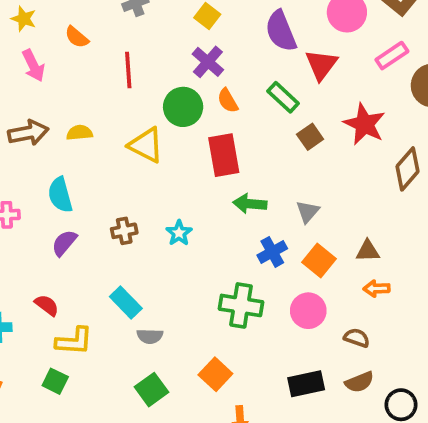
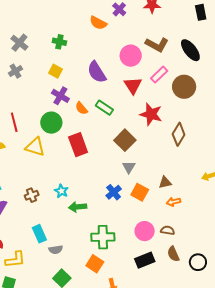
red triangle: (321, 65) -> (133, 85), moved
red line: (128, 70) -> (14, 122), moved
orange semicircle: (228, 101) -> (81, 108), moved
brown square: (310, 137) -> (125, 140), moved, size x1.5
green arrow: (250, 204) -> (78, 207), moved
cyan rectangle: (126, 303) -> (39, 234), turned 30
green cross: (241, 305) -> (103, 237), moved
pink circle: (308, 311) -> (145, 231), moved
brown semicircle: (359, 382) -> (173, 254), turned 98

